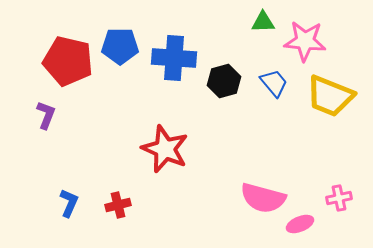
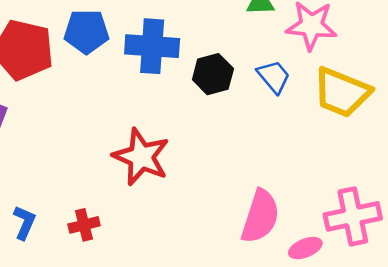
pink semicircle: (263, 198) -> (260, 216), turned -87
pink cross: (339, 198) -> (353, 216), size x1.8

